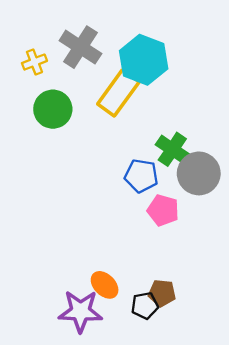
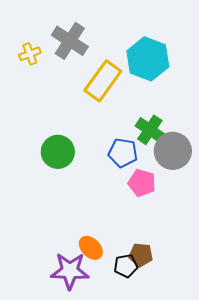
cyan hexagon: (144, 60) -> (148, 59), moved
green circle: (53, 109) -> (58, 152), moved

